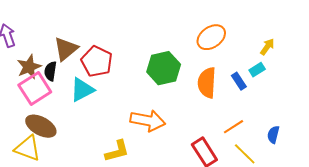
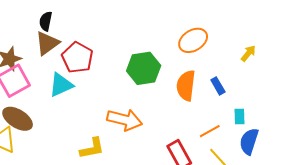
cyan rectangle: (257, 70) -> (240, 117), moved, turned -63
black semicircle: (50, 71) -> (46, 21), moved
blue semicircle: (273, 135) -> (249, 141), size x1.5

